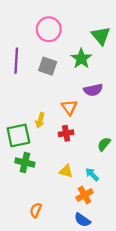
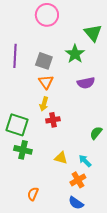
pink circle: (49, 29) -> (47, 15), moved
orange triangle: (69, 107) -> (46, 82), moved
yellow arrow: (40, 120) -> (44, 104), moved
red cross: (66, 133) -> (53, 120), moved
green square: (18, 135) -> (17, 125), turned 30

